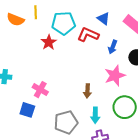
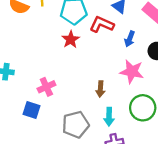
red star: (49, 42) -> (71, 40), moved
pink star: (115, 76) -> (132, 72), turned 30
pink cross: (40, 90) -> (46, 87), turned 35

